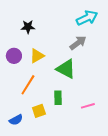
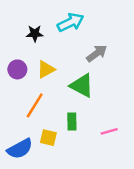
cyan arrow: (87, 18) -> (71, 22), moved
yellow square: (39, 111) -> (48, 138), turned 32
blue semicircle: (16, 120) -> (20, 149), size x1.5

